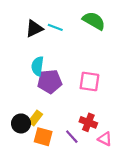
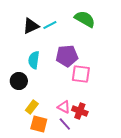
cyan line: (55, 27) -> (50, 25), turned -48
purple pentagon: (50, 82) -> (67, 56), moved
black circle: (21, 123) -> (19, 81), moved
pink triangle: (105, 139) -> (64, 107), moved

